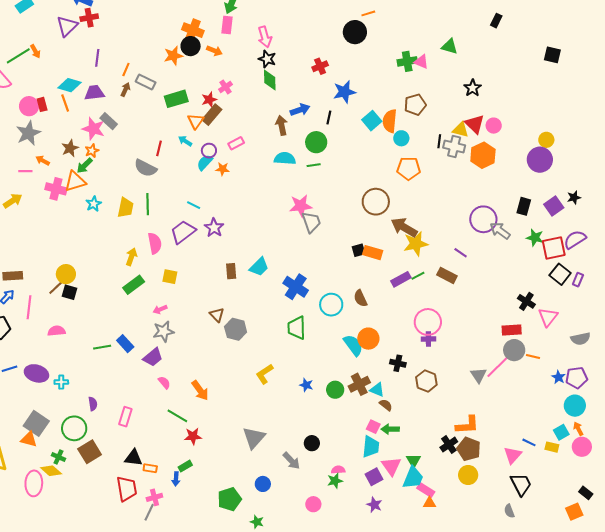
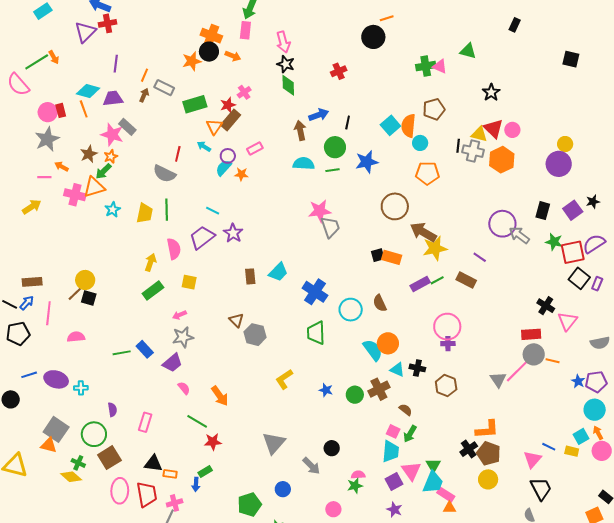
blue star: (344, 92) -> (367, 162), moved
cyan triangle: (377, 390) -> (397, 370), moved
green arrow: (390, 429) -> (410, 434), turned -60
pink ellipse: (34, 483) -> (120, 491), moved

